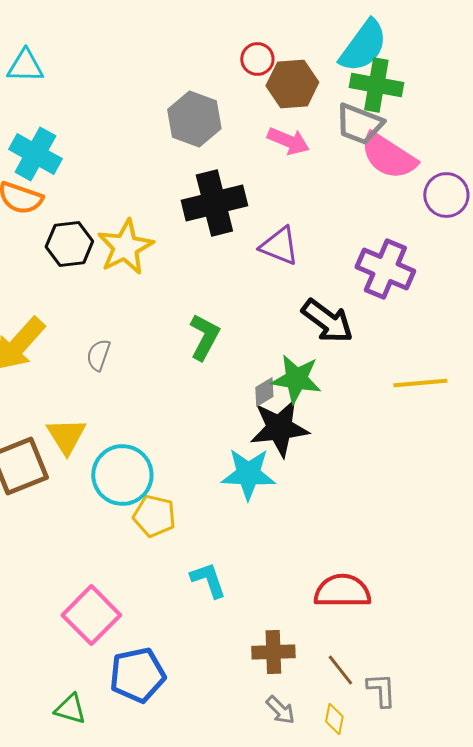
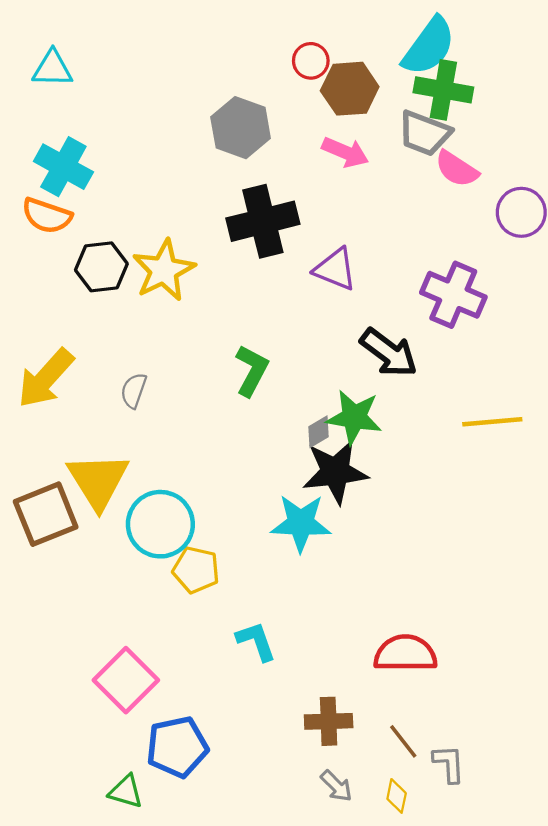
pink semicircle: (388, 156) -> (457, 169), size x0.7
yellow triangle: (66, 436) -> (98, 481), size x1.4
green triangle: (70, 709) -> (126, 792), moved

